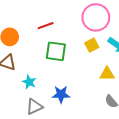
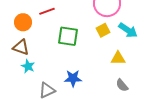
red line: (46, 26) -> (47, 11), moved
cyan star: (29, 82) -> (28, 66), moved

